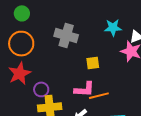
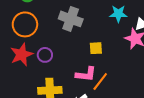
purple circle: (41, 89) -> (45, 55), moved
orange line: (99, 96) -> (100, 81), turned -42

